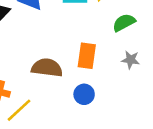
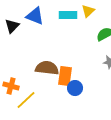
orange rectangle: (87, 56) -> (65, 76), moved

